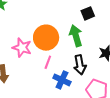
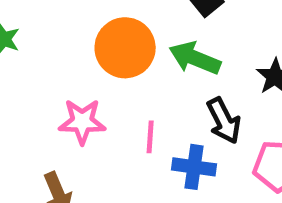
green arrow: (76, 36) -> (195, 58), turned -35
orange circle: (46, 38) -> (125, 48), moved

